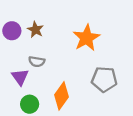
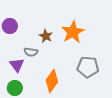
brown star: (36, 30) -> (46, 36), moved
green circle: (30, 104) -> (15, 88), moved

